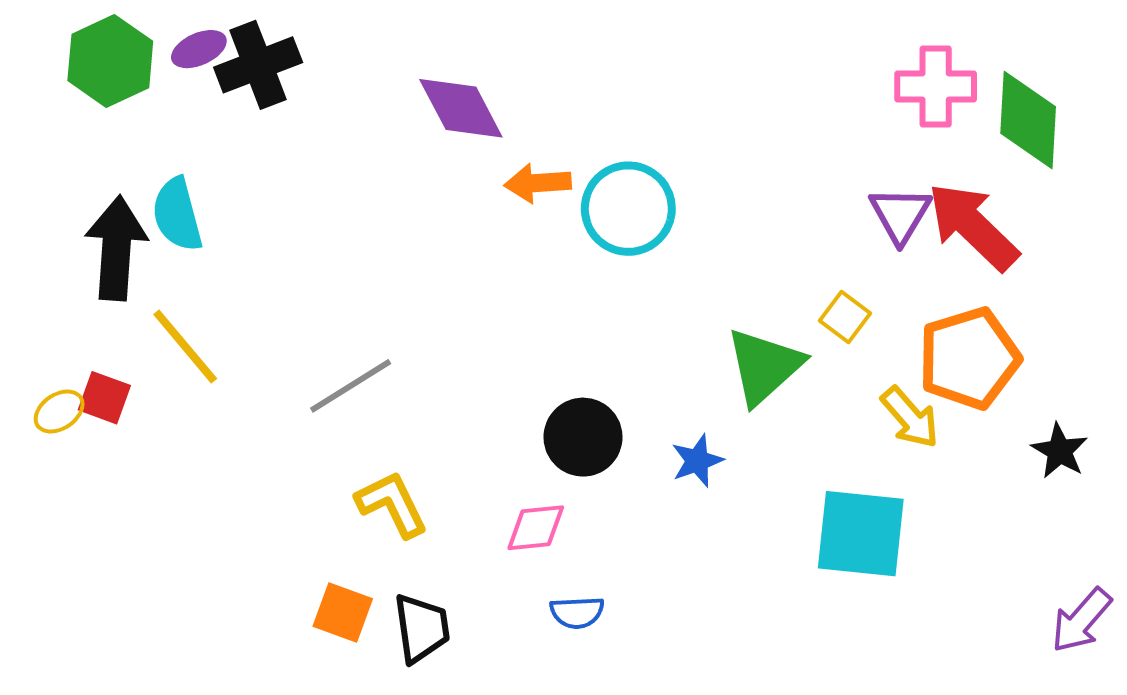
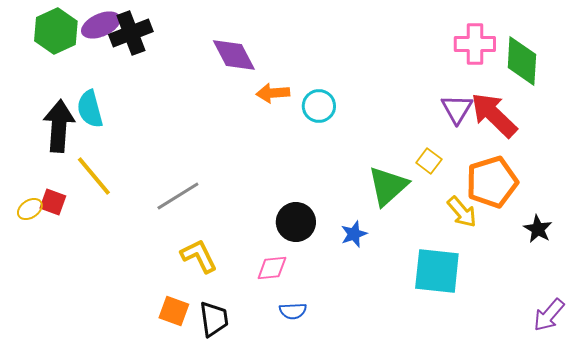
purple ellipse: (199, 49) -> (101, 25), size x1.4
cyan circle: (628, 209) -> (319, 106), size x0.7

